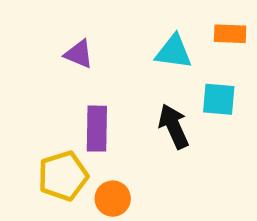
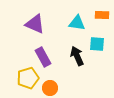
purple triangle: (79, 54) -> (35, 24), size x1.5
purple rectangle: (97, 129) -> (43, 57), turned -30

